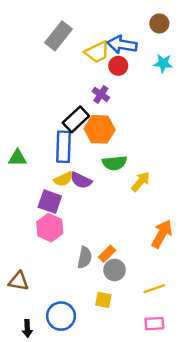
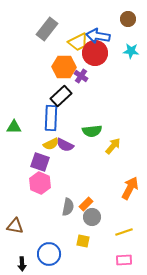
red circle: (118, 66) -> (95, 53), size x1.6
orange hexagon: (100, 129) -> (64, 67), moved

